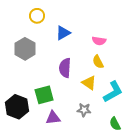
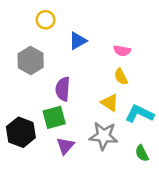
purple semicircle: (65, 68) -> (63, 89), moved
cyan L-shape: (113, 92) -> (139, 114), turned -125
gray star: (84, 110) -> (104, 136), size x1.6
purple triangle: (53, 118) -> (65, 146), turned -42

